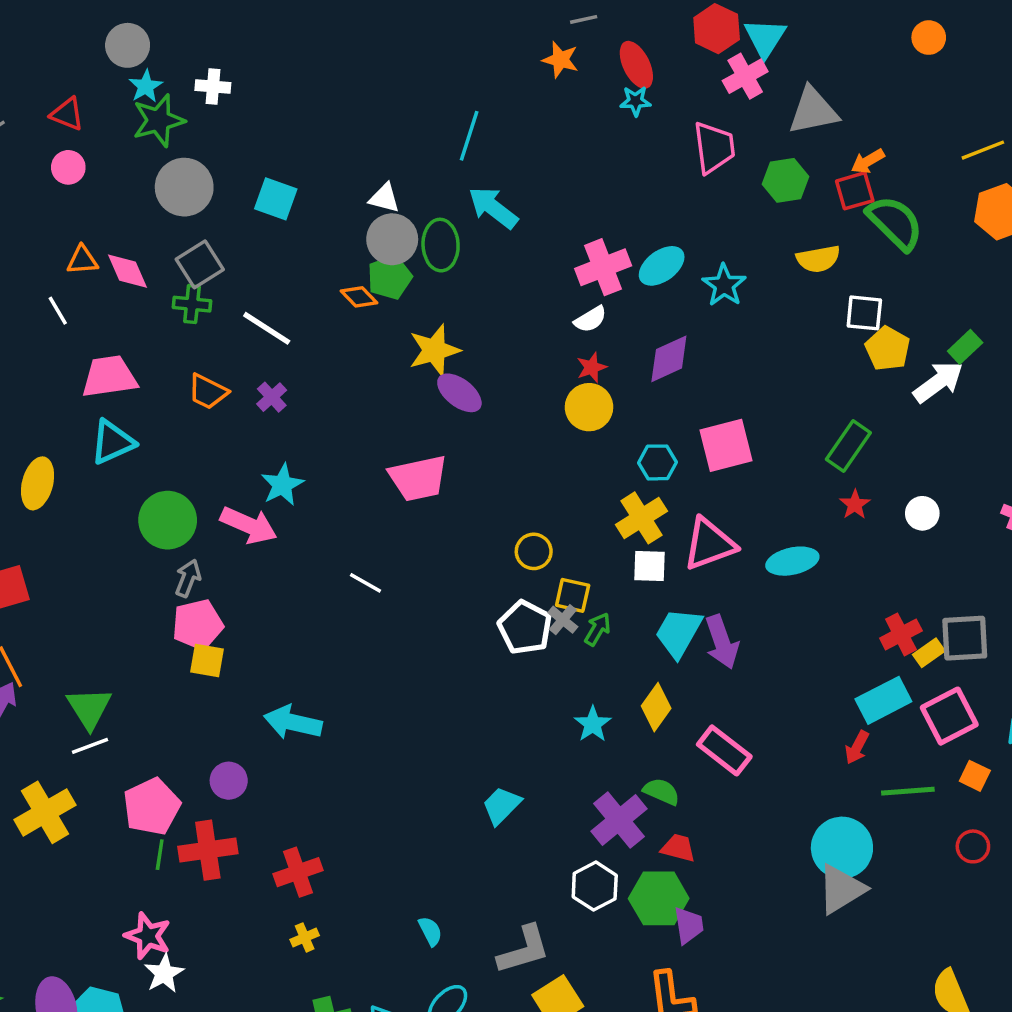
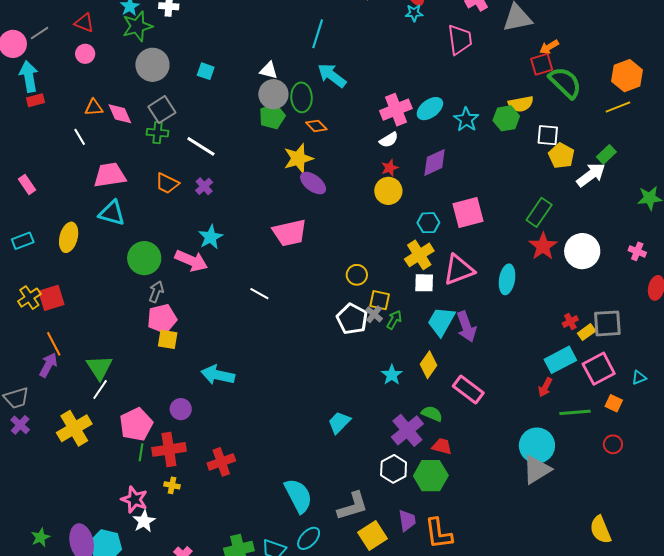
yellow line: (983, 150) -> (618, 107), moved
green hexagon: (785, 180) -> (506, 118), moved
cyan square: (276, 199) -> (206, 71), size x0.7
orange diamond: (359, 297) -> (316, 126), moved
cyan triangle: (112, 442) -> (112, 213), turned 40
red star: (855, 504) -> (543, 246), size x1.6
white circle: (922, 513) -> (582, 251), size x1.8
cyan ellipse: (792, 561) -> (507, 279), turned -68
red cross: (901, 634) -> (570, 321), size x0.7
white line: (90, 746) -> (100, 389), turned -35
purple trapezoid: (689, 925) -> (407, 520), moved
cyan semicircle: (430, 931) -> (298, 496), size x2.0
yellow cross: (305, 937) -> (172, 485), moved, turned 35

